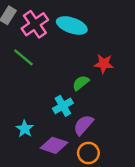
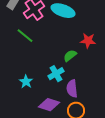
purple semicircle: (83, 125) -> (72, 89), turned -48
cyan star: (25, 129) -> (26, 82), moved

